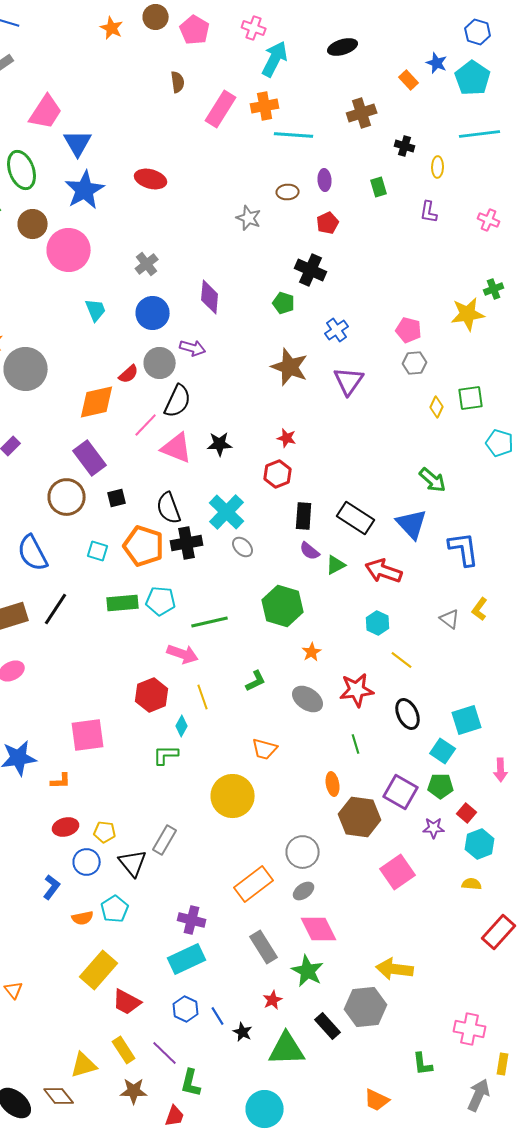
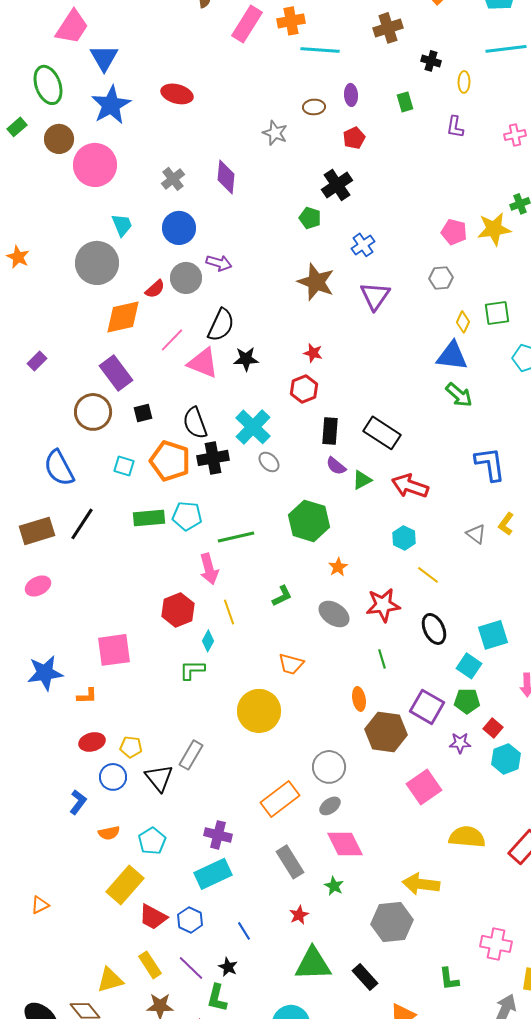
pink cross: (489, 220) -> (515, 135), turned -35
black cross: (311, 270) -> (337, 185), turned 32
purple diamond: (210, 297) -> (226, 177), moved
pink pentagon: (409, 330) -> (454, 232), moved
gray circle: (26, 369) -> (97, 263), moved
black semicircle: (178, 401) -> (221, 325), moved
blue triangle: (412, 524) -> (452, 356), moved, turned -40
pink arrow: (183, 654) -> (209, 569), turned 56
yellow semicircle: (472, 884) -> (467, 837), moved, size x1.8
cyan pentagon: (115, 909) -> (152, 841), moved
green star: (308, 971) -> (334, 886), size x0.6
orange triangle: (14, 990) -> (40, 905), turned 42
blue hexagon: (186, 1009) -> (190, 920), moved
black rectangle: (328, 1026) -> (365, 977), moved
black star: (243, 1032) -> (228, 967), moved

